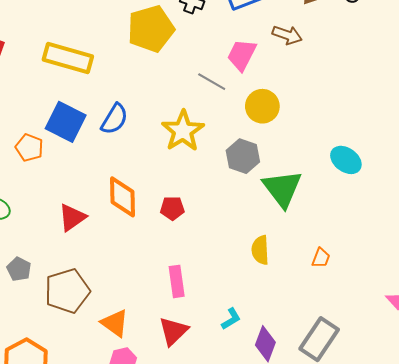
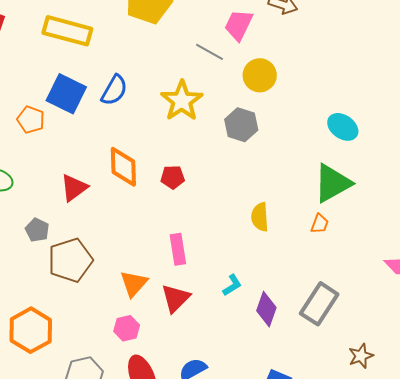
green triangle: (282, 188) -> (332, 183), moved, turned 39
gray pentagon: (19, 269) -> (37, 230), moved
orange triangle: (115, 323) -> (134, 284), moved, turned 36

